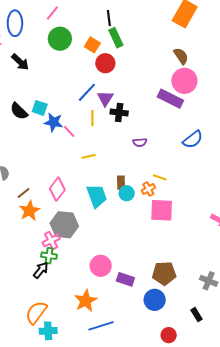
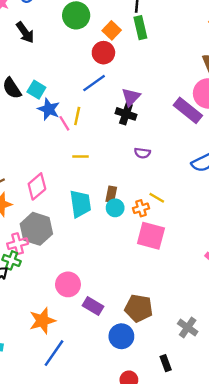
red circle: (105, 63) -> (103, 53), moved
purple triangle: (105, 98) -> (131, 97), moved
yellow line: (92, 118) -> (77, 116), moved
blue line: (101, 326) -> (54, 353), turned -50

